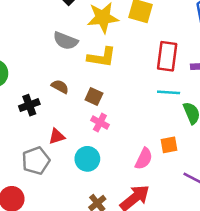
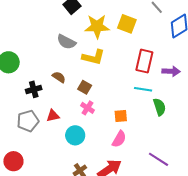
orange square: (169, 145) -> (121, 116), moved
gray pentagon: (36, 161) -> (28, 121), moved

